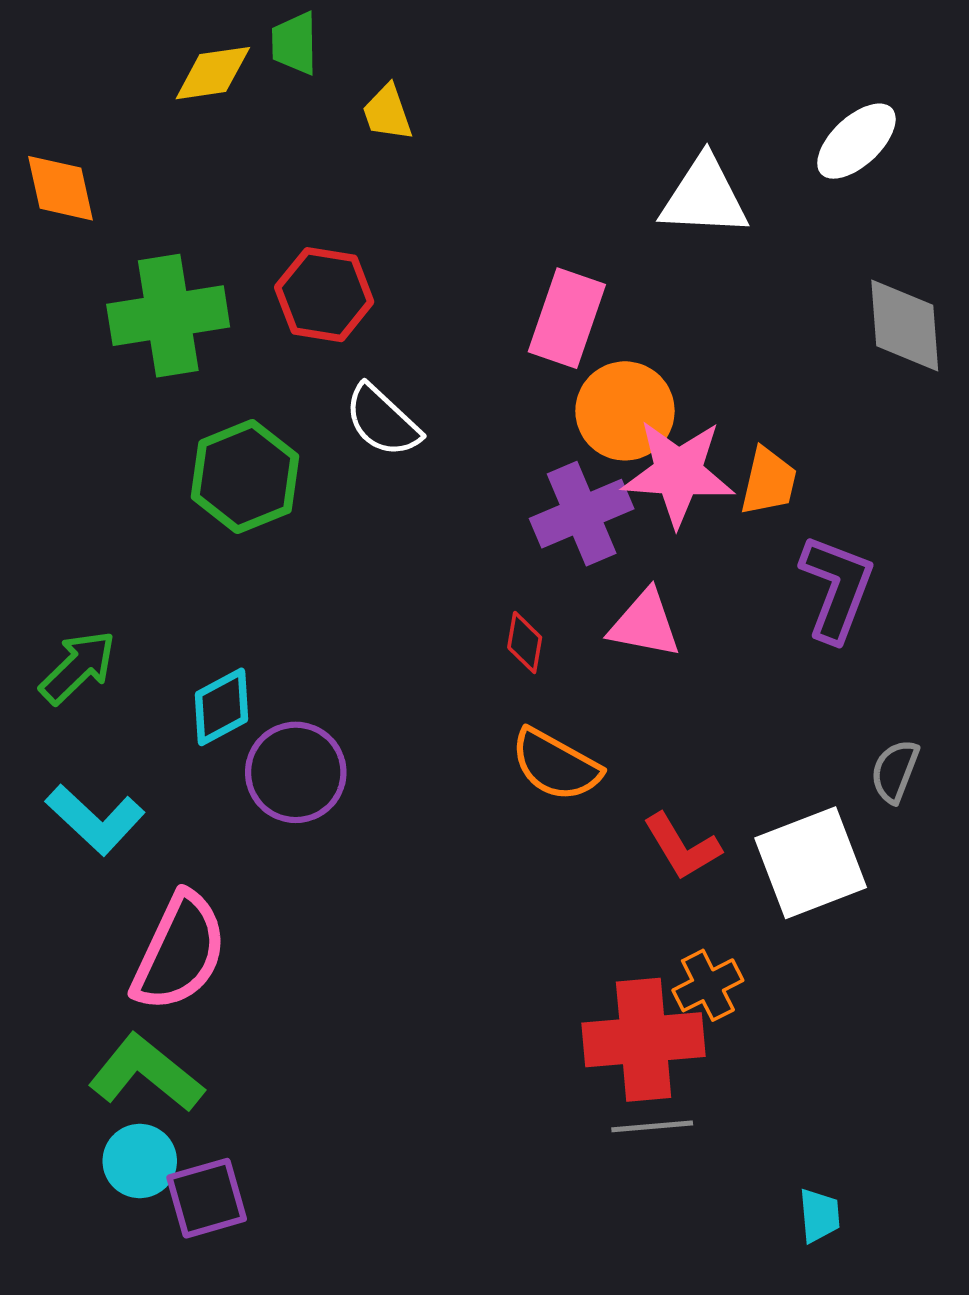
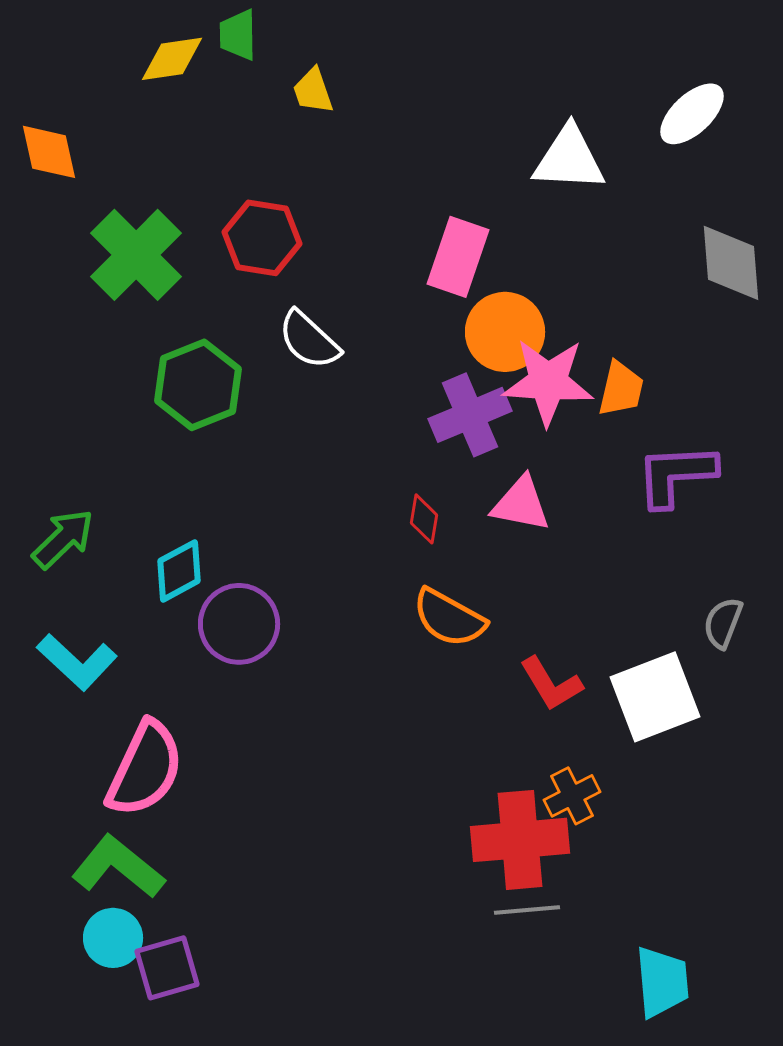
green cross: (168, 316) -> (136, 255), turned -36
purple L-shape: (837, 588) -> (676, 475), turned -114
cyan trapezoid: (819, 1216) -> (662, 982), size x1.6

